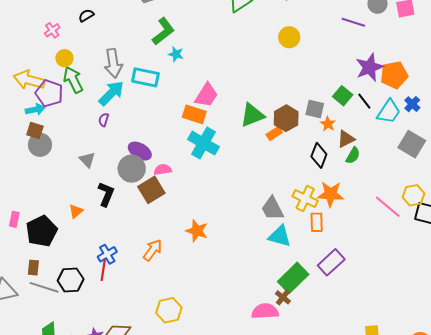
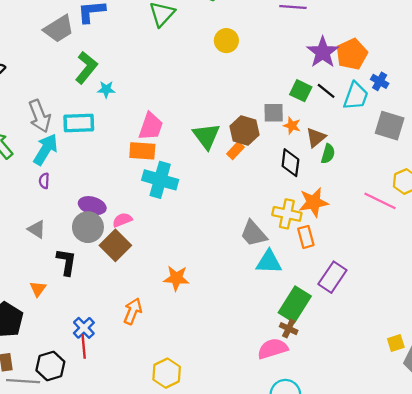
green triangle: (252, 115) -> (206, 136), turned -32

